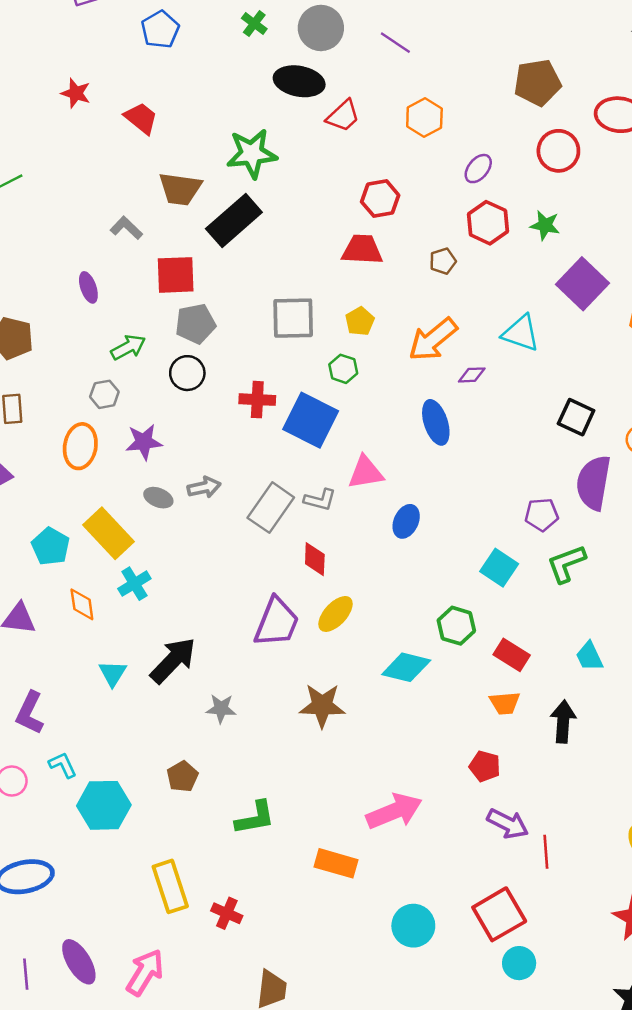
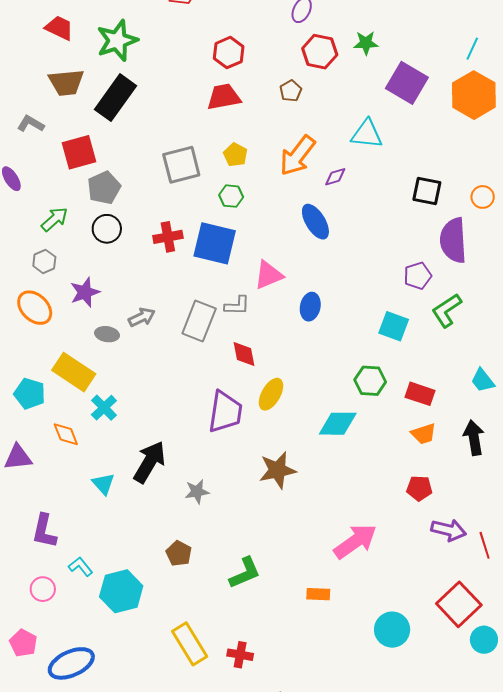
red trapezoid: (141, 118) -> (59, 28), moved
orange ellipse: (80, 446) -> (35, 308), turned -42
orange rectangle: (336, 863) -> (318, 594), size x0.7

